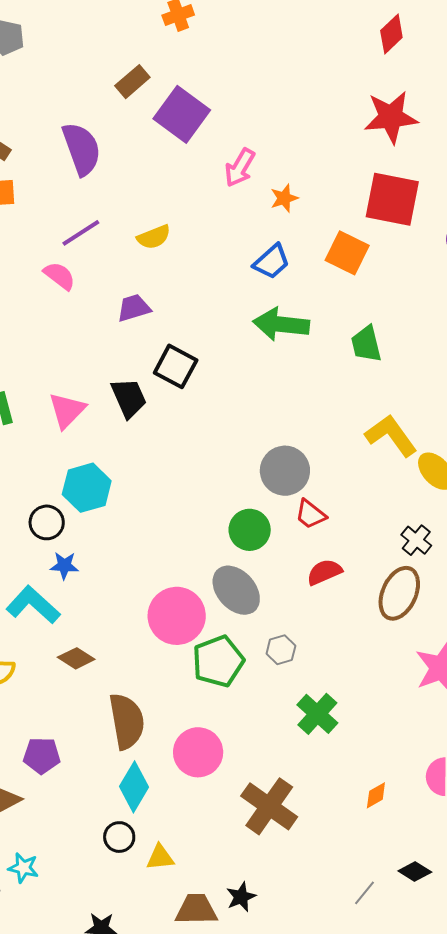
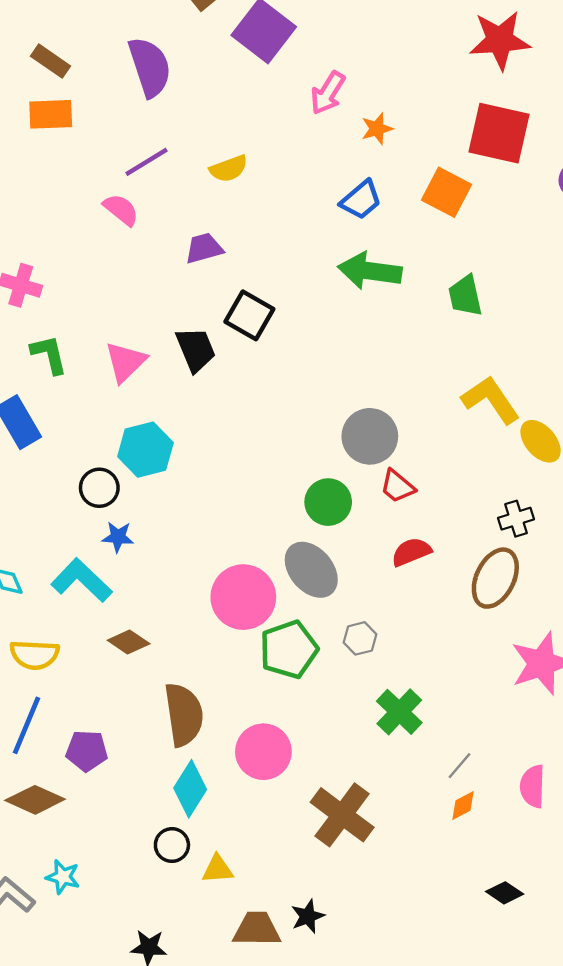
black cross: (416, 540) -> (516, 519), turned 32
gray line: (365, 893) -> (459, 766), moved

